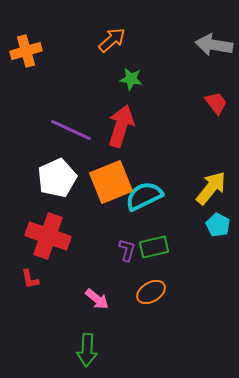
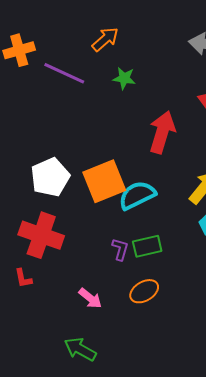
red arrow: (121, 126) -> (162, 132), moved
purple line: (71, 130) -> (64, 73), moved
green arrow: (87, 350) -> (80, 349), turned 116

